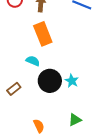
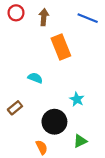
orange rectangle: (43, 34) -> (61, 47), moved
black circle: (50, 81) -> (54, 122), moved

